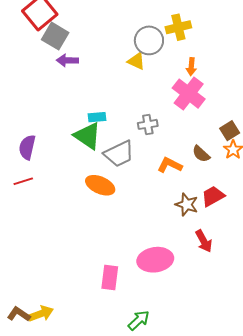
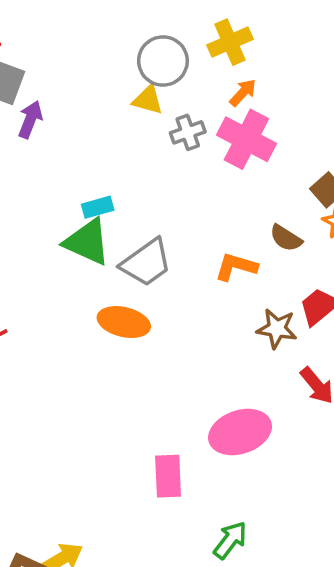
yellow cross: (178, 27) -> (230, 42), moved
purple arrow: (67, 60) -> (30, 119), turned 120
orange arrow: (191, 67) -> (243, 93), turned -132
gray cross: (148, 124) -> (188, 132), moved

